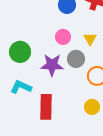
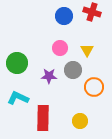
purple star: (52, 65) -> (49, 76), size x0.7
yellow circle: (92, 107) -> (80, 121), moved

